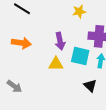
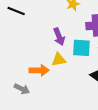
orange arrow: (21, 43) -> (39, 70), moved

